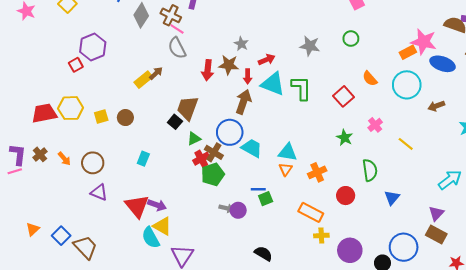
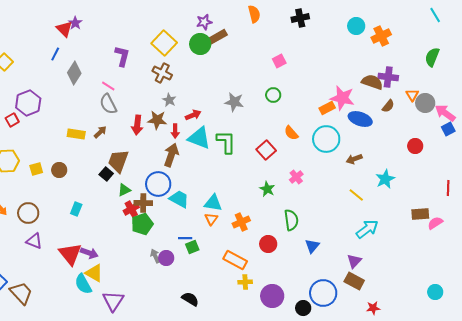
brown cross: (171, 15) -> (162, 73), moved
brown arrow: (156, 73) -> (100, 132), moved
yellow rectangle: (143, 80) -> (76, 134), turned 48
yellow line: (406, 144) -> (356, 195), moved
brown cross: (214, 152) -> (143, 203), turned -30
gray arrow: (227, 208) -> (155, 256), turned -128

